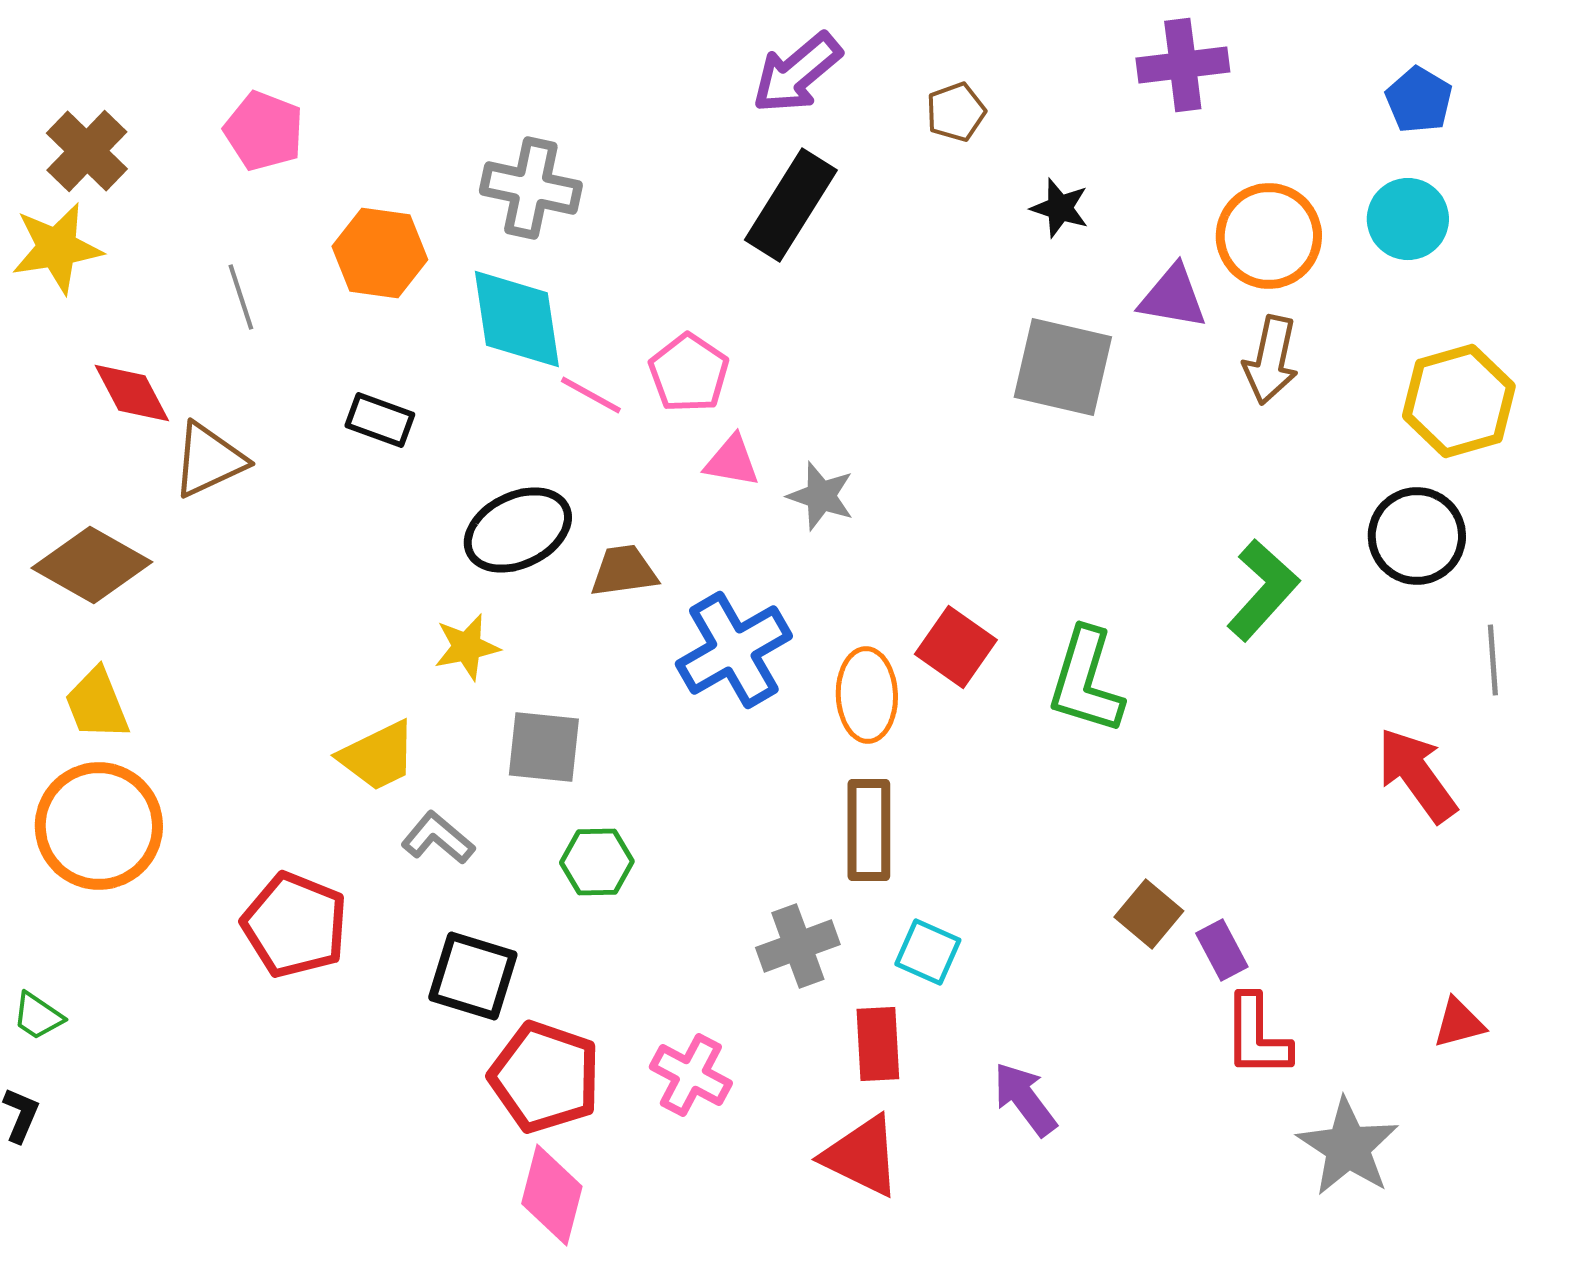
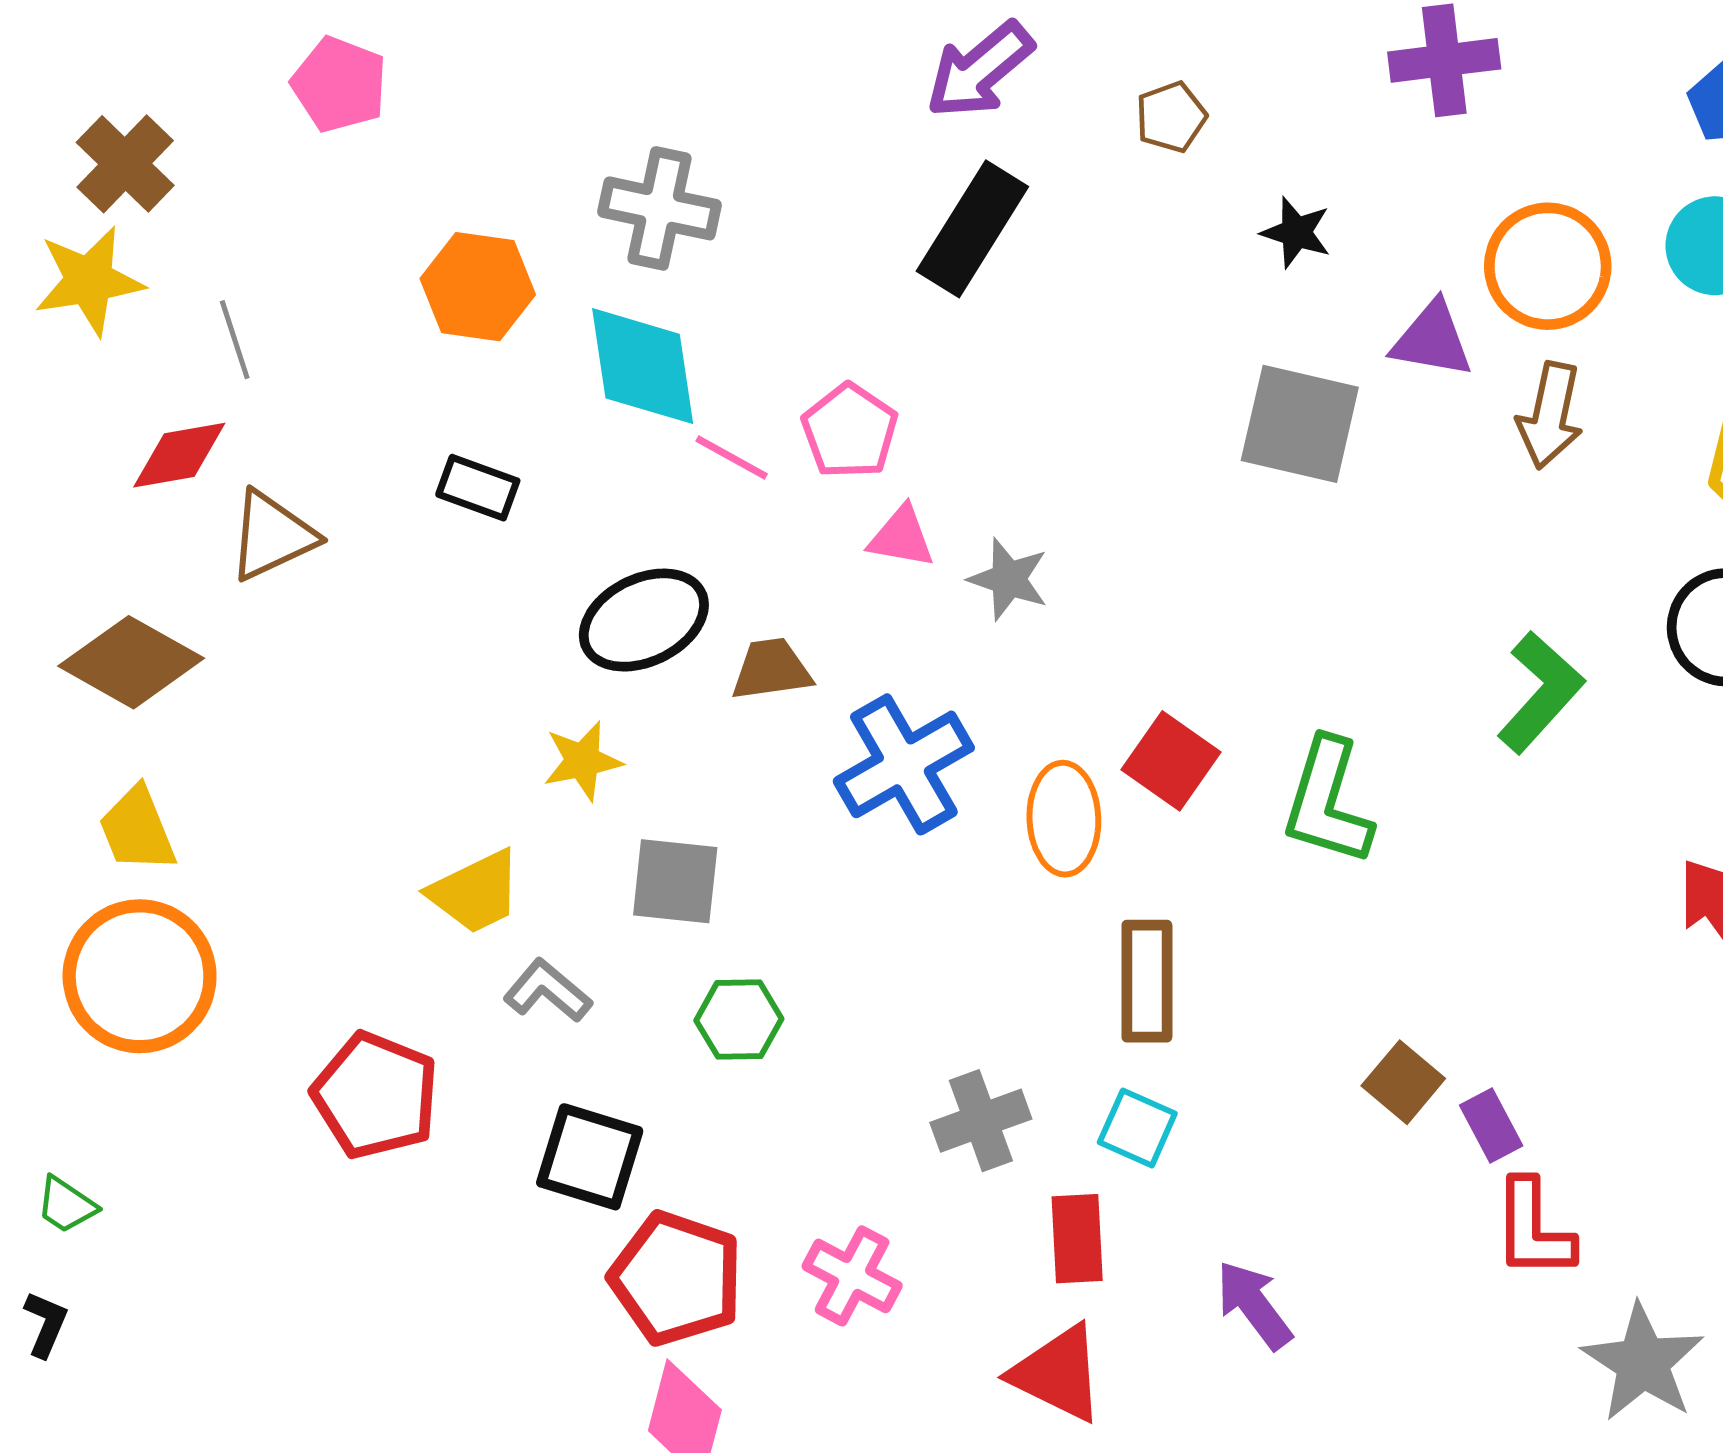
pink pentagon: (264, 131) -> (339, 84), moved
gray line: (241, 297) -> (235, 340), moved
red diamond: (132, 393) -> (179, 455), turned -72
brown rectangle: (869, 830) -> (1147, 981), moved

